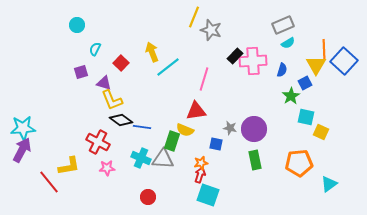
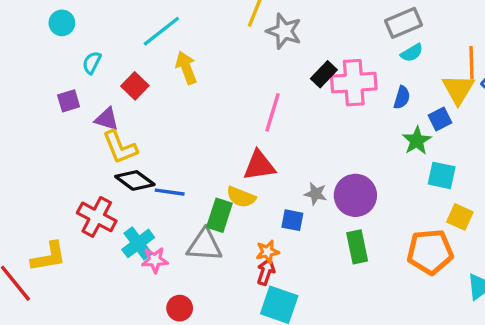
cyan line: (168, 67) -> (161, 31), moved
yellow square: (321, 132) -> (460, 217), moved
cyan cross: (141, 158) -> (138, 243), moved, turned 30
pink star: (107, 168) -> (155, 260), moved

